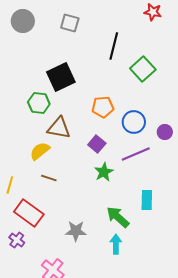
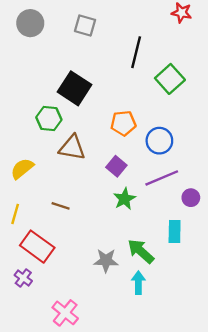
black square: (61, 77) -> (74, 88), turned -32
purple circle: (165, 132) -> (191, 198), moved
yellow semicircle: (40, 151) -> (22, 169), moved
gray star: (76, 231) -> (106, 261), moved

